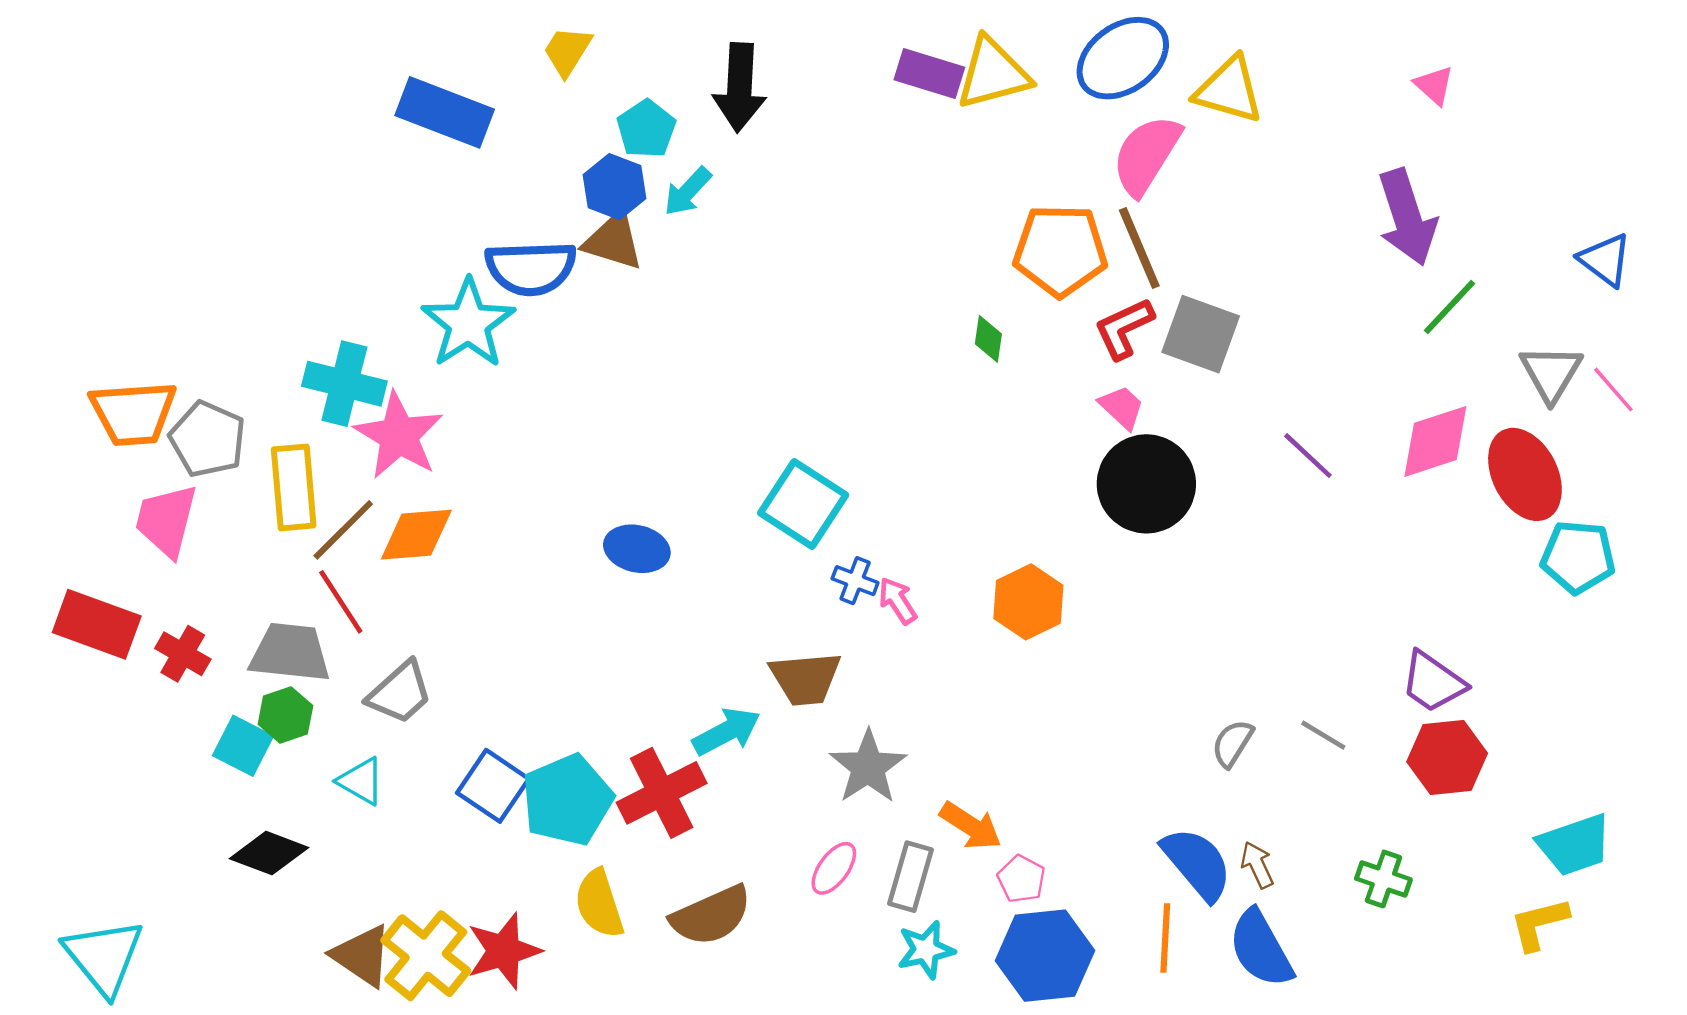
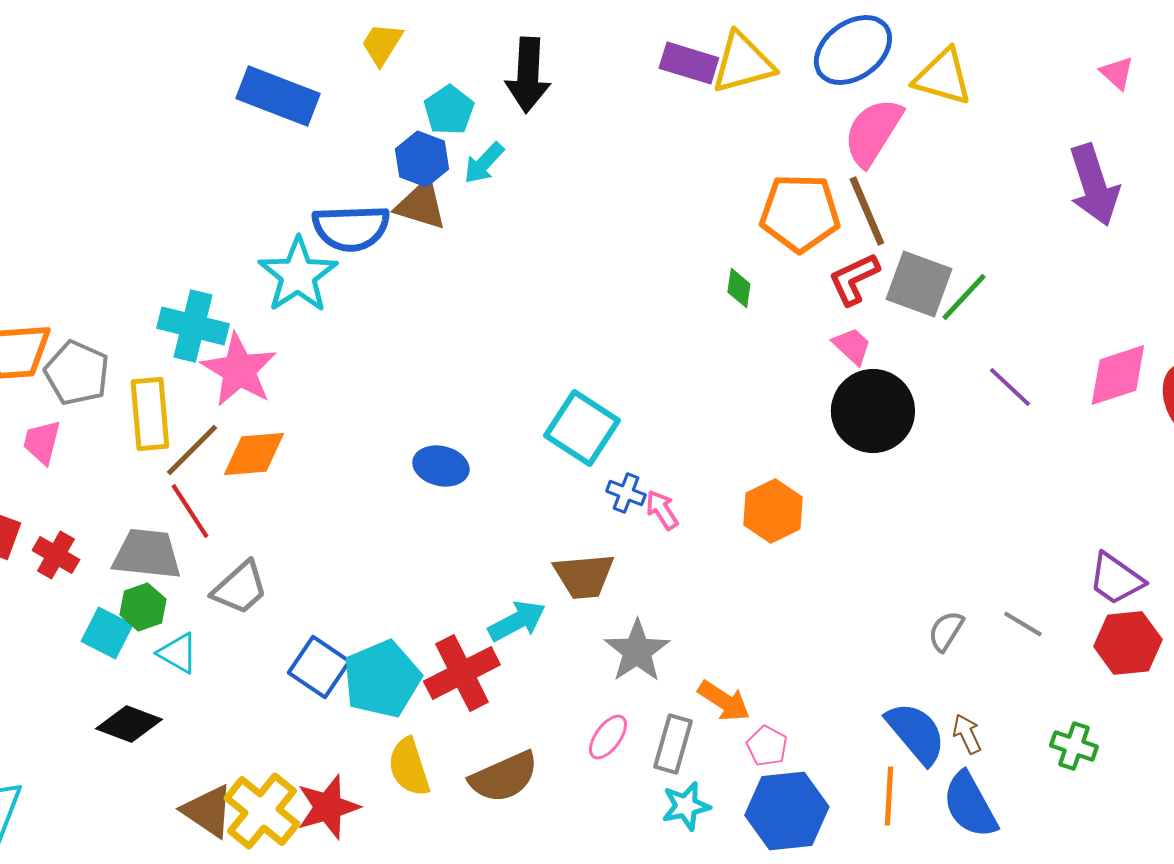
green line: (1449, 307) -> (964, 297), moved
pink trapezoid: (166, 520) -> (42, 442), size x0.7
cyan triangle: (361, 781) -> (178, 653), moved

